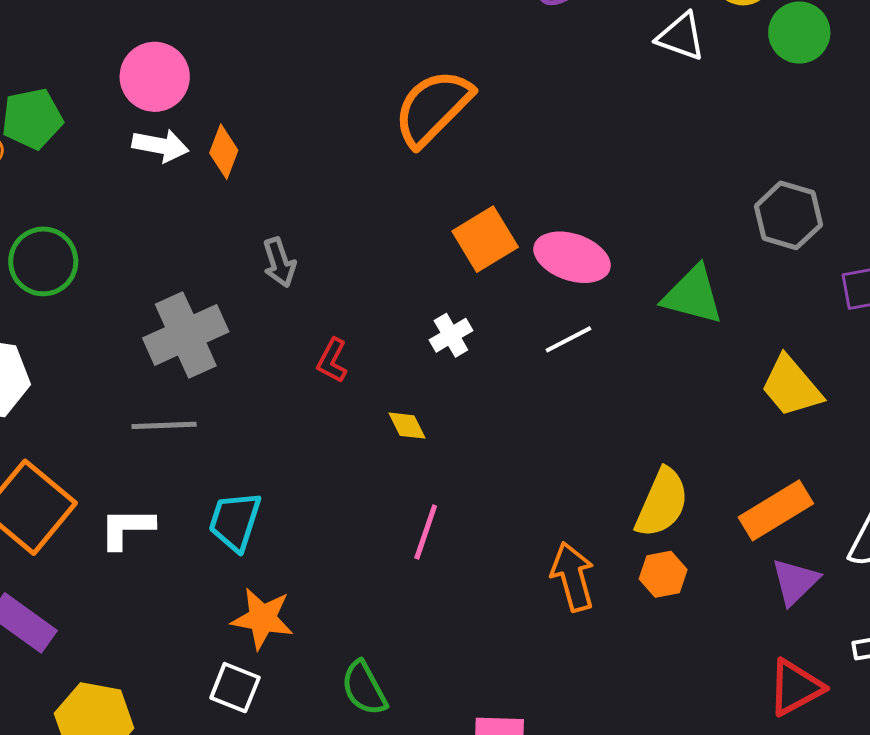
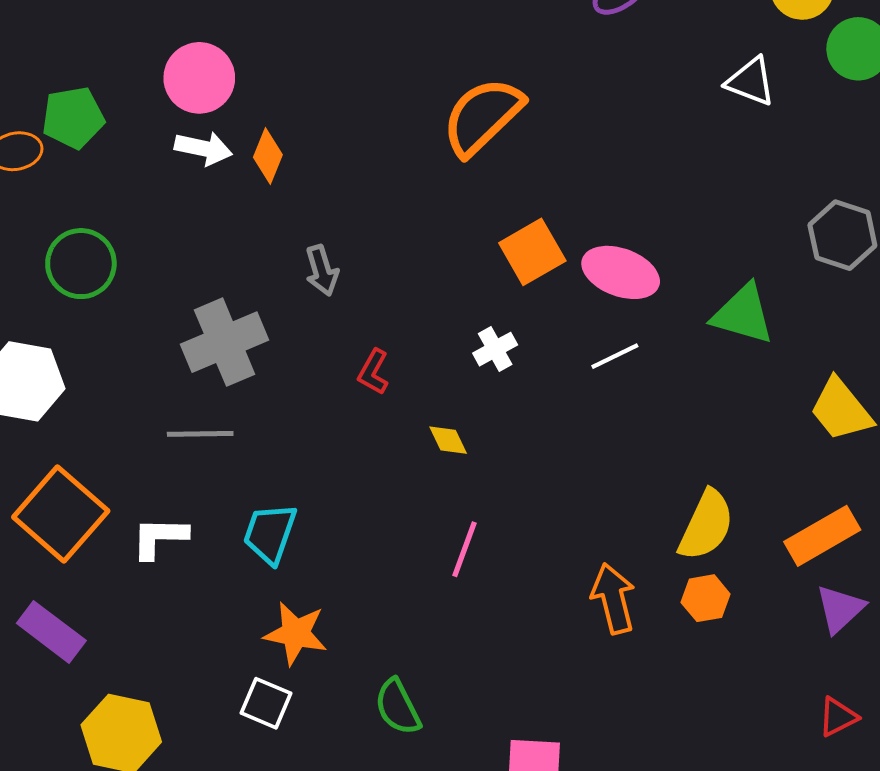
white triangle: (681, 37) -> (751, 81), moved
red triangle: (795, 687) -> (838, 717), size x0.7

